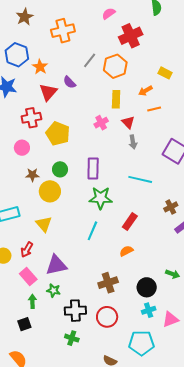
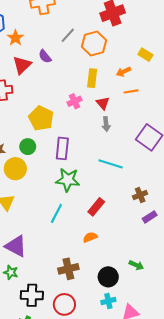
yellow pentagon: (58, 133) -> (41, 118), moved
purple triangle: (56, 265) -> (16, 246), turned 35

